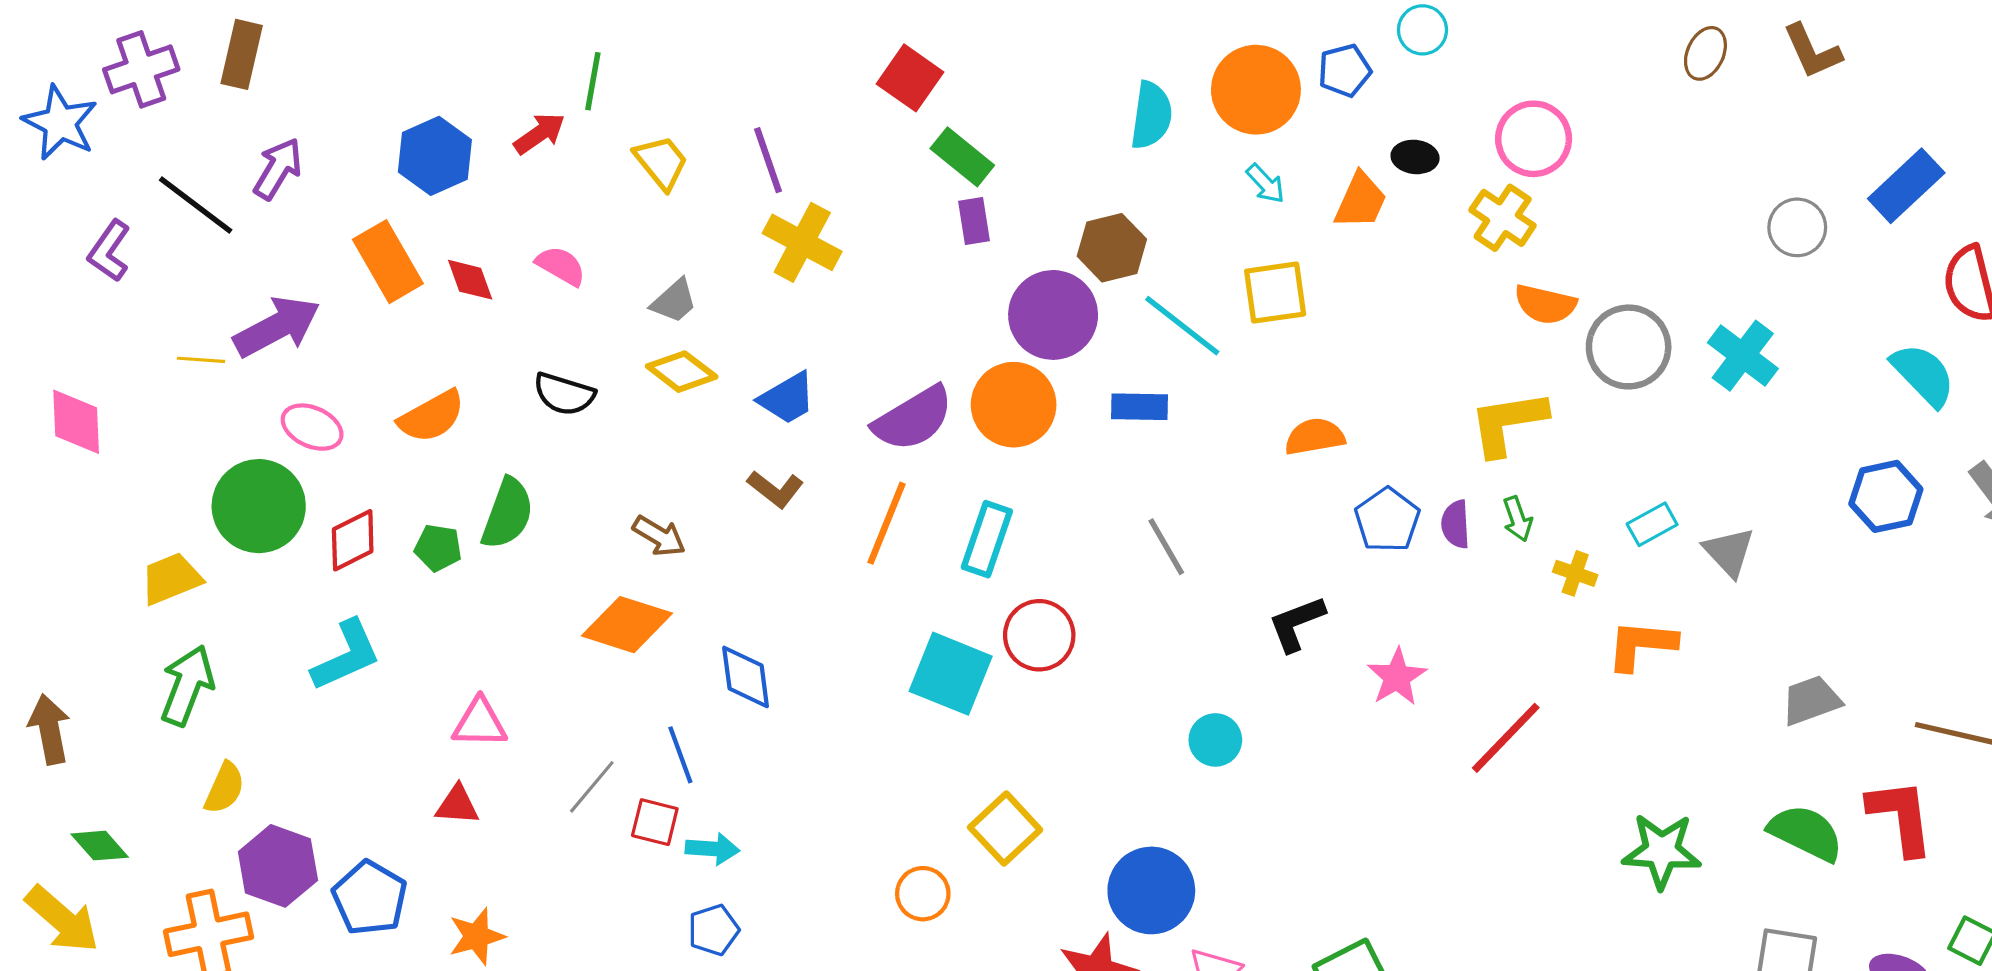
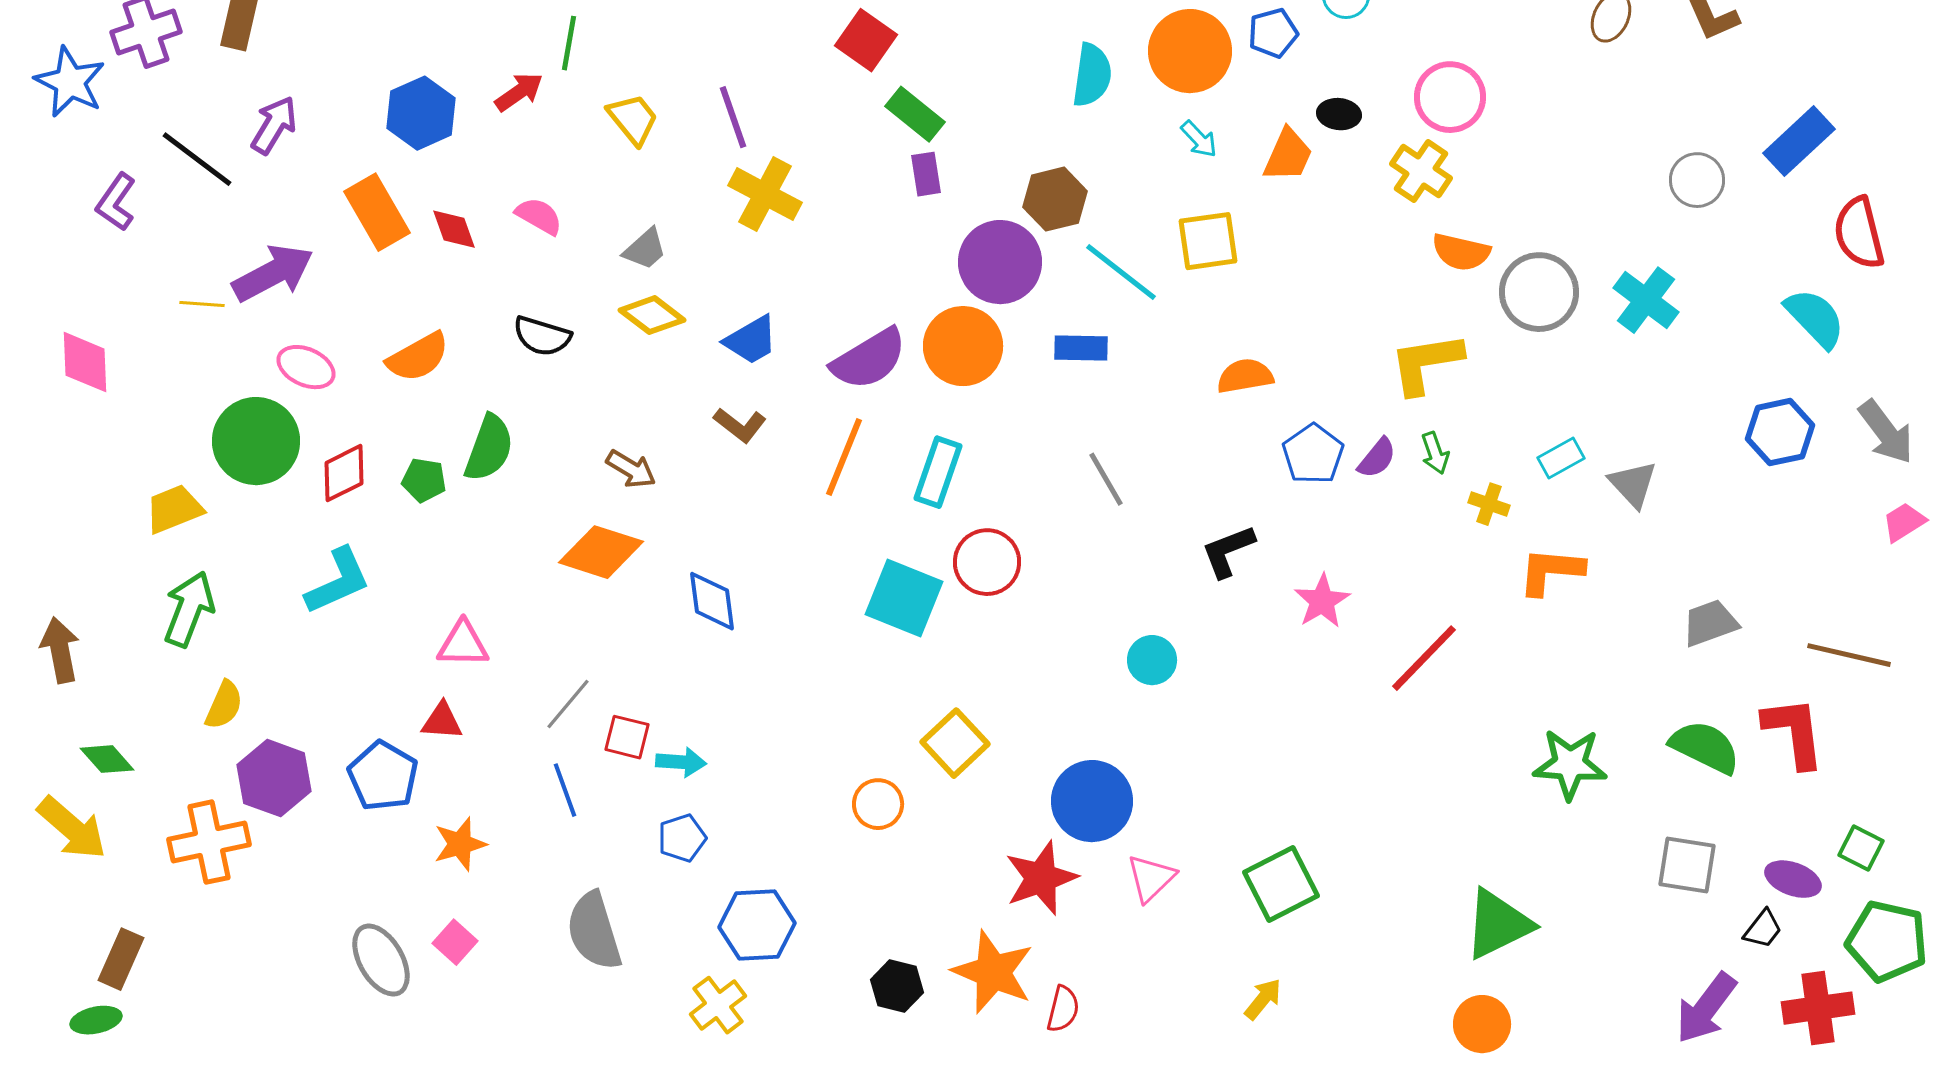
purple semicircle: (1456, 524) -> (1377, 458), turned -138
blue line: (680, 755) -> (565, 790), moved
blue pentagon: (370, 898) -> (383, 776), moved

